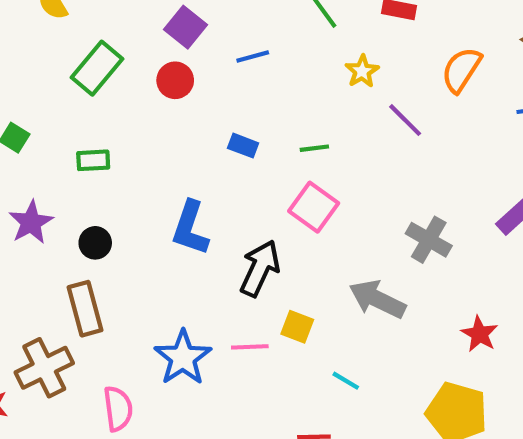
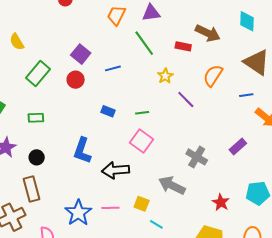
black arrow: (260, 268) -> (116, 170), turned -120
yellow square: (297, 327) -> (142, 204), moved

